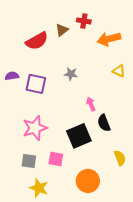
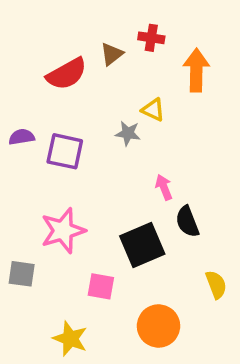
orange arrow: (109, 39) -> (196, 70), turned 105
yellow triangle: (119, 71) -> (153, 110), moved
gray square: (29, 161) -> (22, 274), moved

